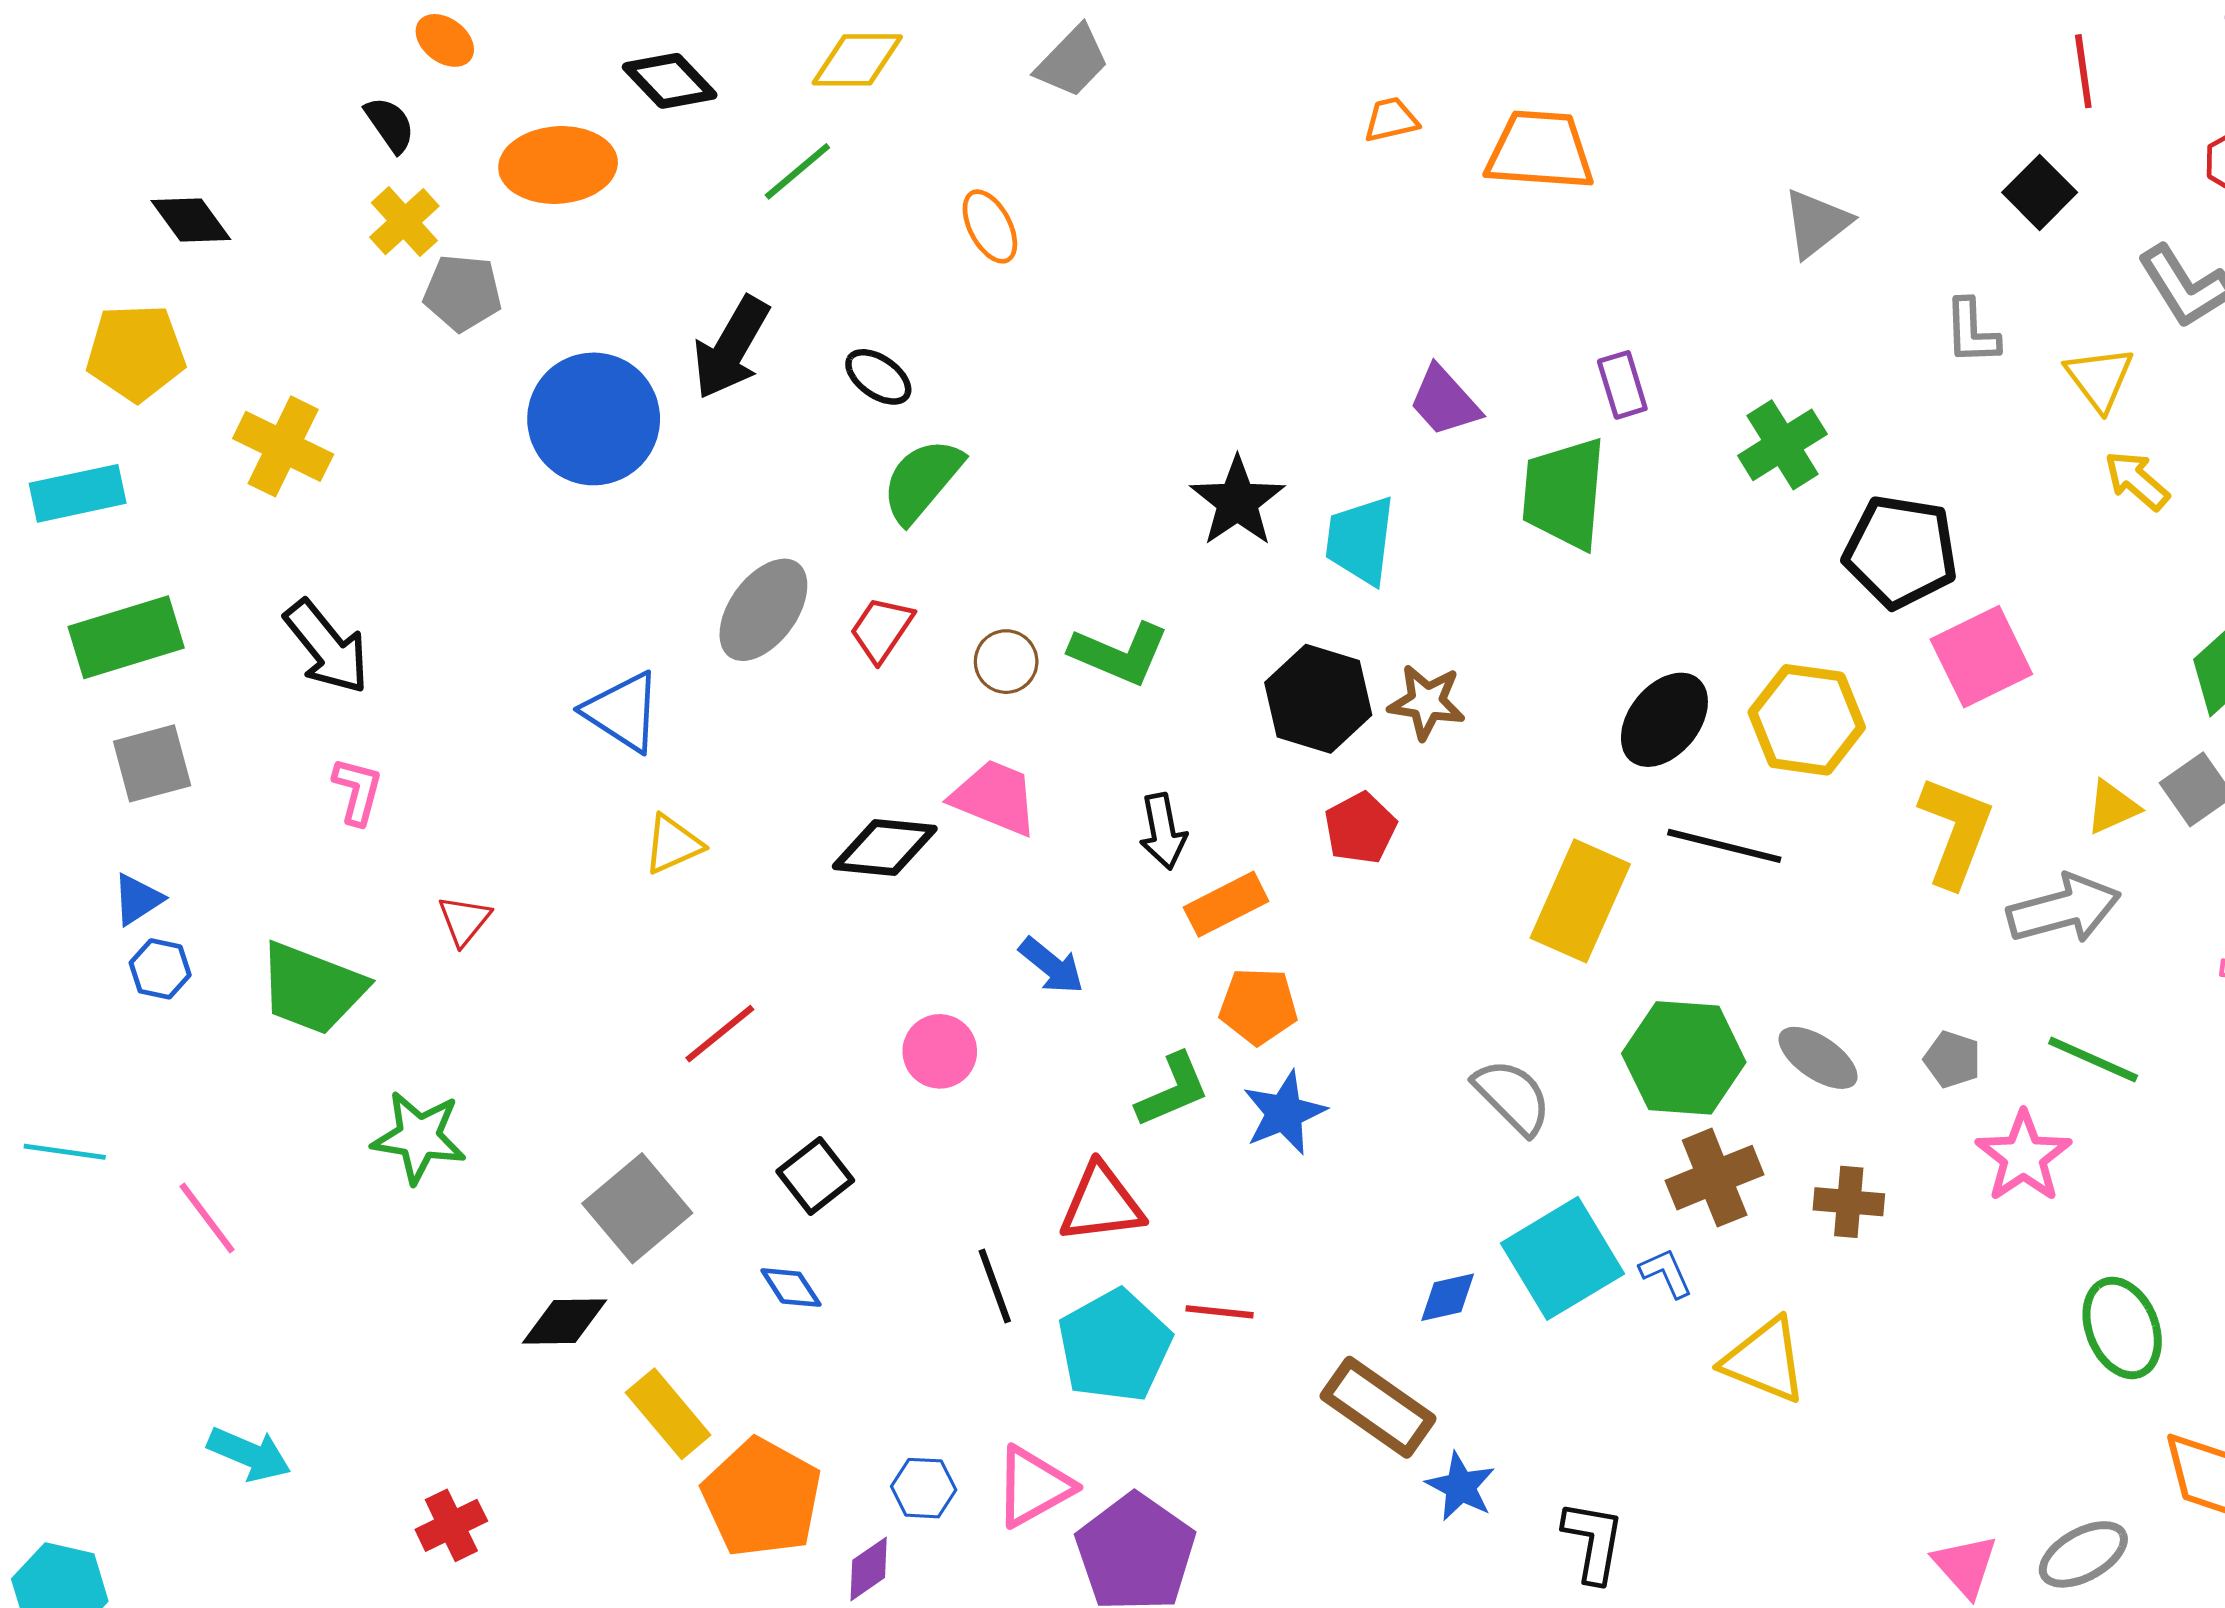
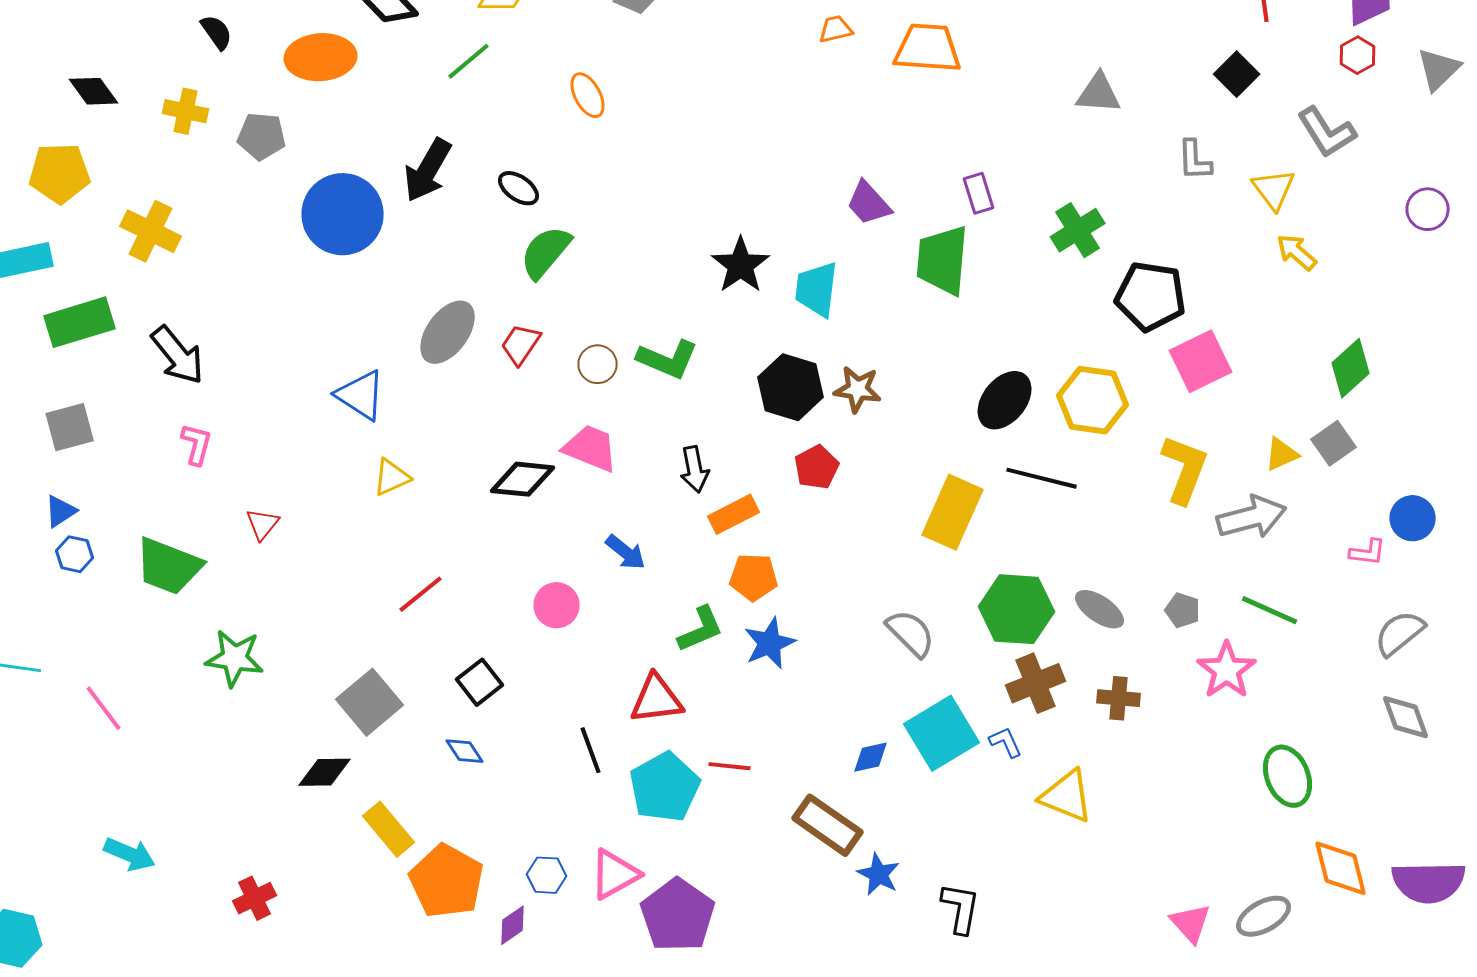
yellow cross: (404, 222) -> (186, 111), moved, turned -36
gray triangle: (1816, 223) -> (1099, 93), turned 42
green rectangle: (126, 637) -> (80, 322), moved

